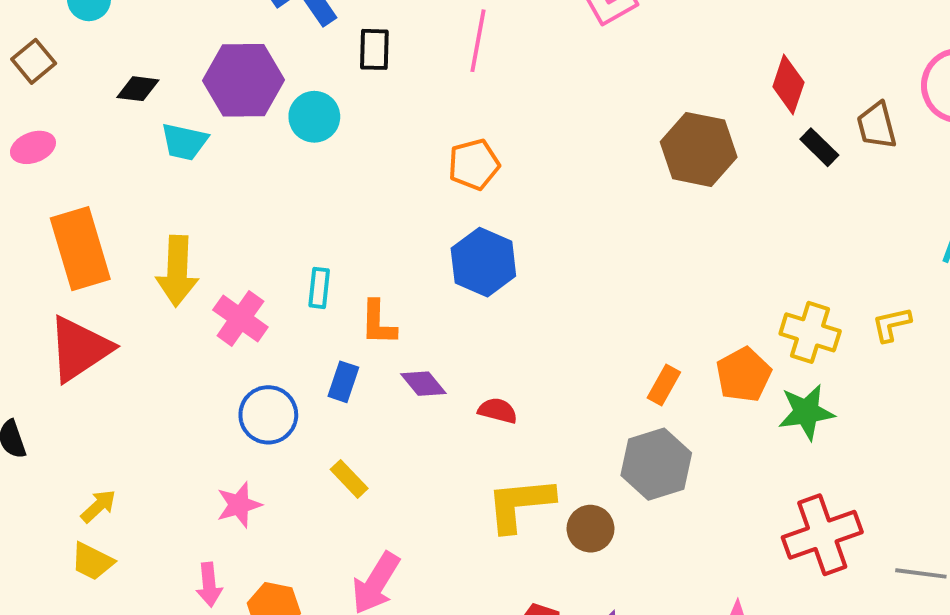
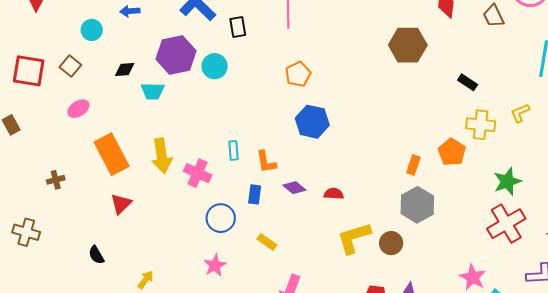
black rectangle: (819, 147) -> (468, 82), moved
red triangle: (79, 349) -> (121, 204), size x0.6
green star: (806, 412) -> (507, 182), moved

